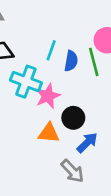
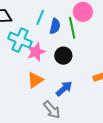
black circle: (73, 118) -> (63, 56), moved
orange triangle: (49, 133) -> (35, 80), turned -42

